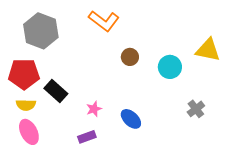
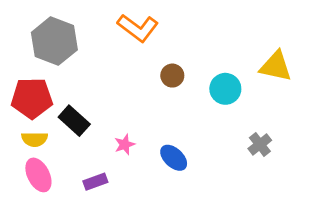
purple rectangle: (87, 137) -> (95, 182), moved

